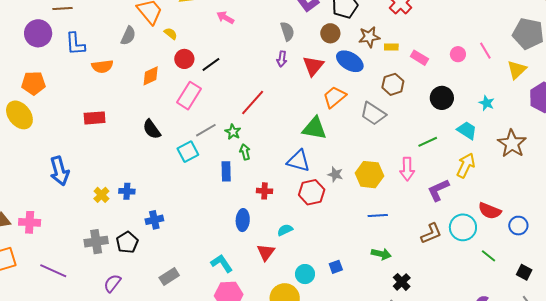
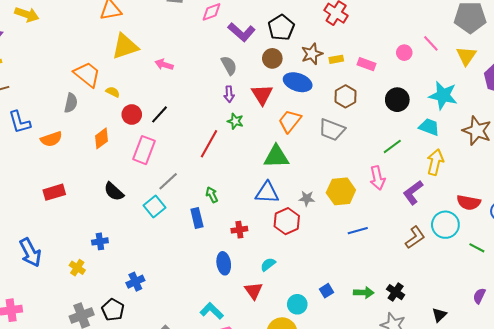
cyan star: (487, 103) -> (443, 95), size x1.8
green star: (233, 132) -> (235, 121), moved
blue cross: (127, 191) -> (100, 241), moved
green arrow: (381, 254) -> (364, 293), moved

